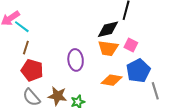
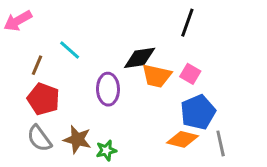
cyan line: (22, 27) -> (70, 50), moved
black diamond: (108, 29) -> (140, 58), moved
orange diamond: (112, 80) -> (183, 139), moved

